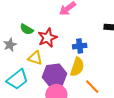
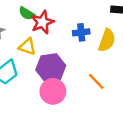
green semicircle: (27, 29) -> (27, 13), moved
yellow semicircle: (77, 67) -> (107, 40), moved

